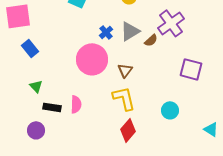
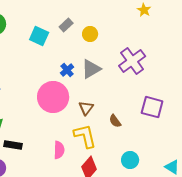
brown semicircle: (151, 40) -> (115, 121), moved, turned 96
pink semicircle: (76, 104) -> (59, 150), moved
cyan circle: (170, 110) -> (130, 160), moved

